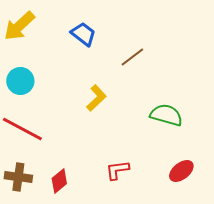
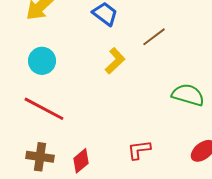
yellow L-shape: (96, 98) -> (115, 61), moved

